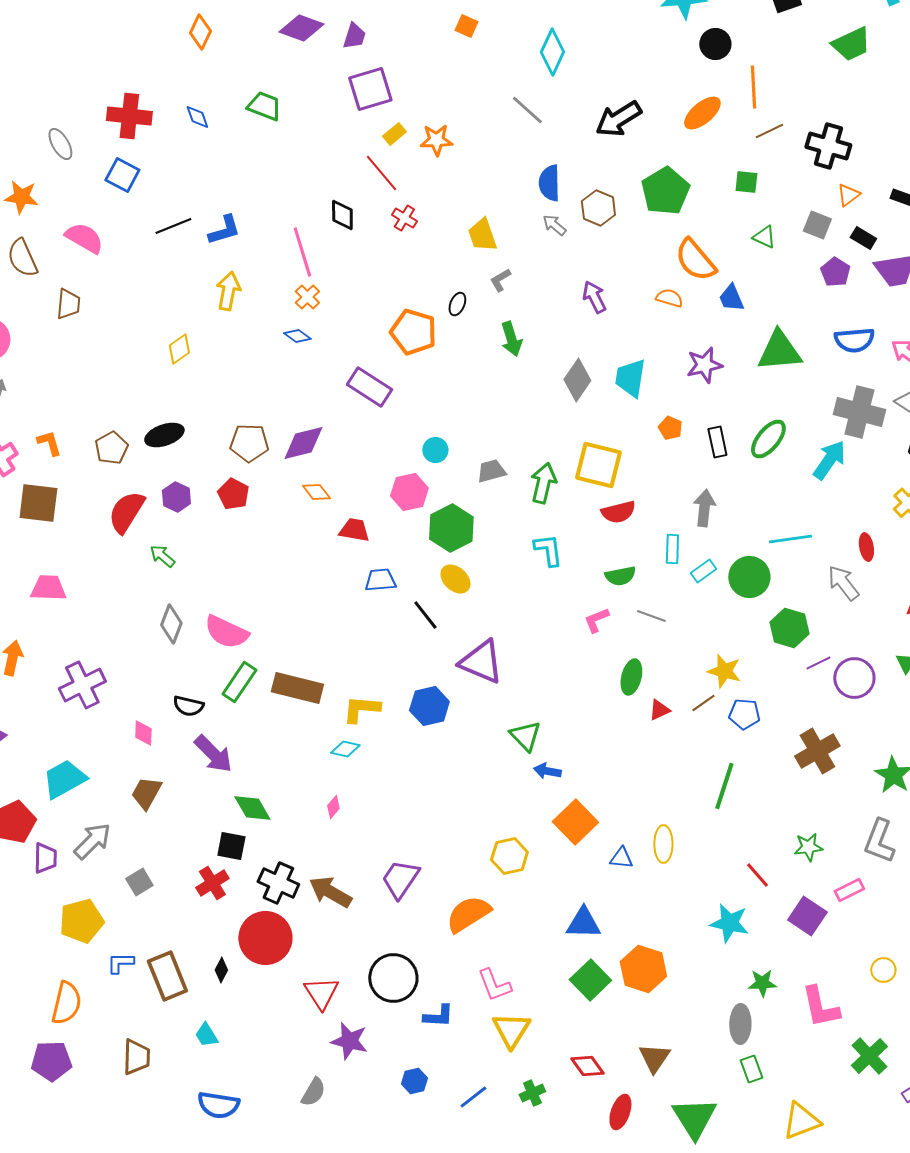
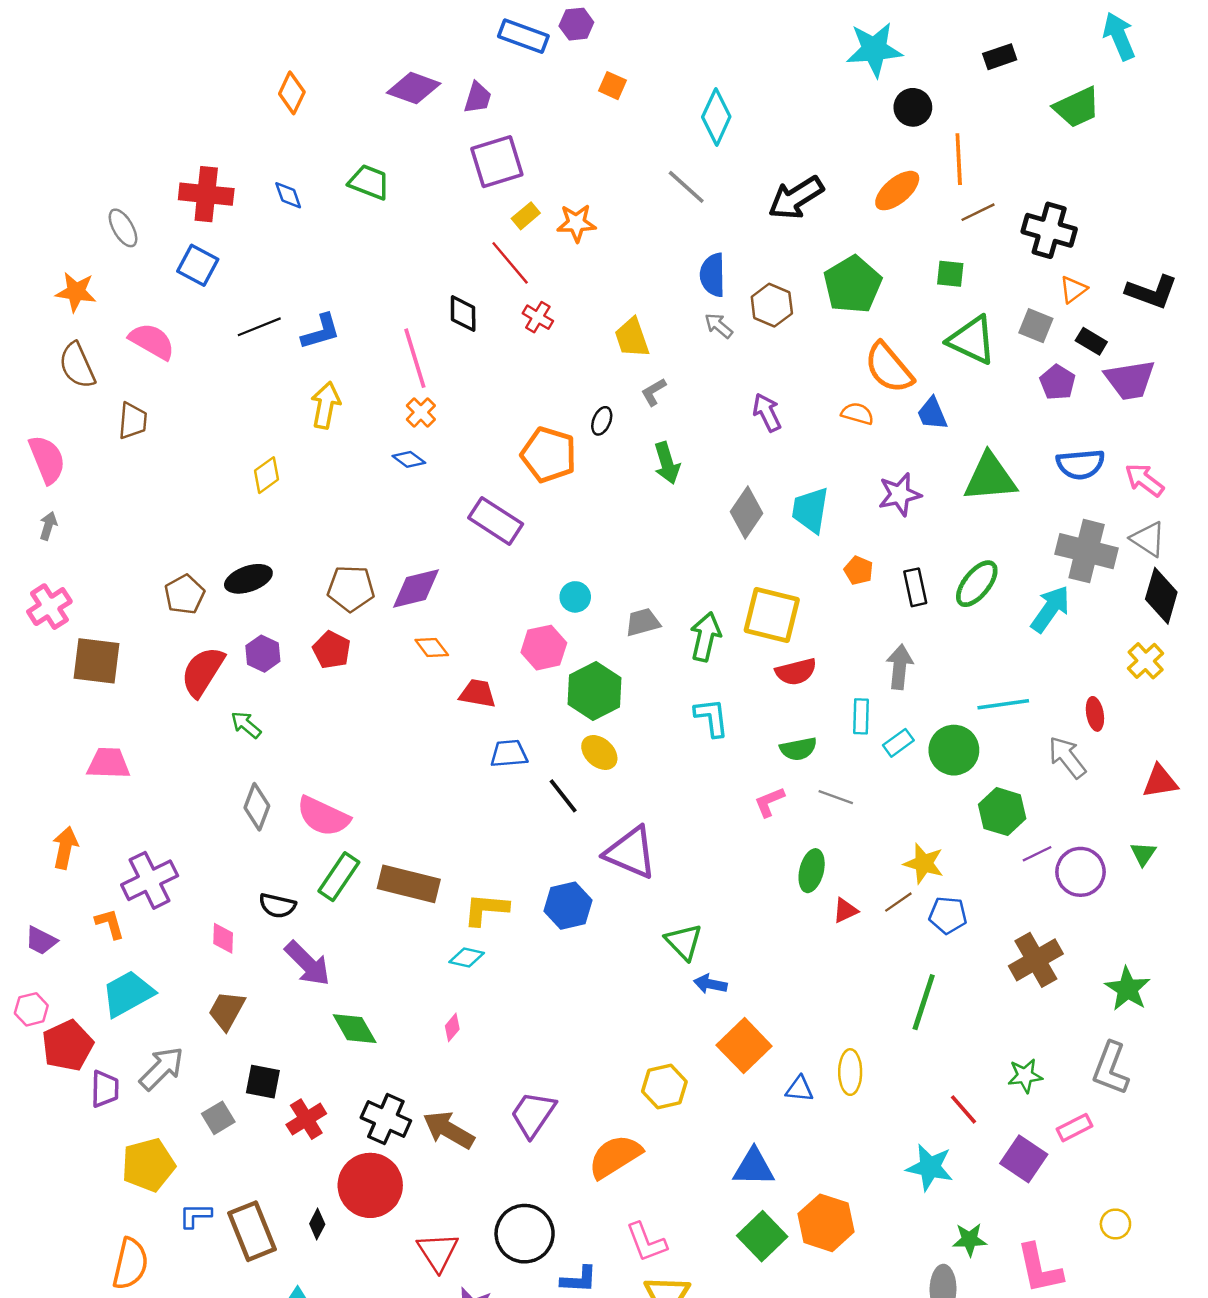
green triangle: (764, 237) -> (972, 340), size x1.8
orange L-shape: (49, 443) -> (110, 924), moved
black square: (231, 846) -> (263, 1082), moved

